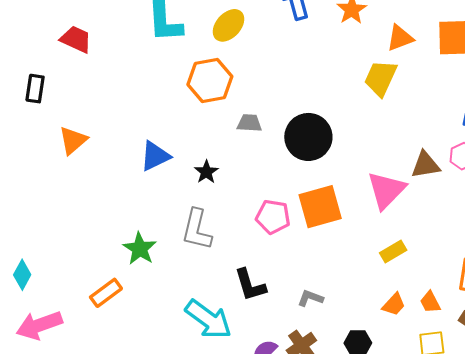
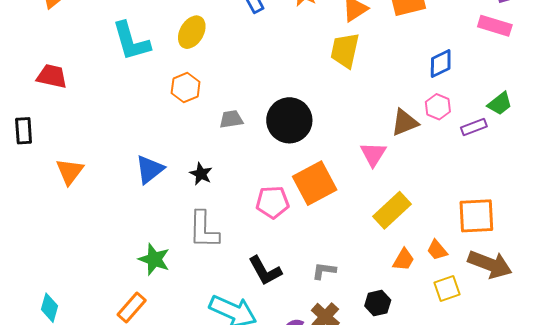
orange hexagon: (210, 80) -> (186, 88), size x0.7
pink triangle: (386, 190) -> (373, 154), size x0.7
yellow rectangle: (393, 251) -> (392, 210), size x1.5

